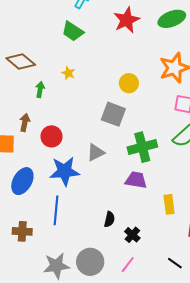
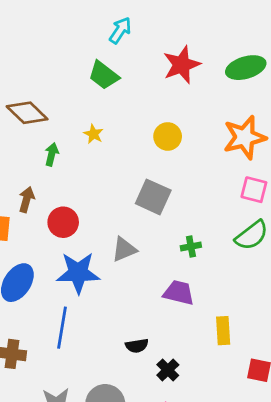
yellow circle: (129, 83) -> (168, 136), moved
green cross: (142, 147) -> (191, 247), size x0.5
black semicircle: (109, 219) -> (137, 346), turned 63

